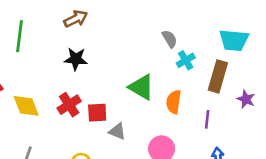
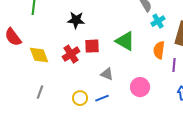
orange semicircle: (174, 102) -> (159, 50), moved
red square: (97, 113) -> (92, 46), moved

